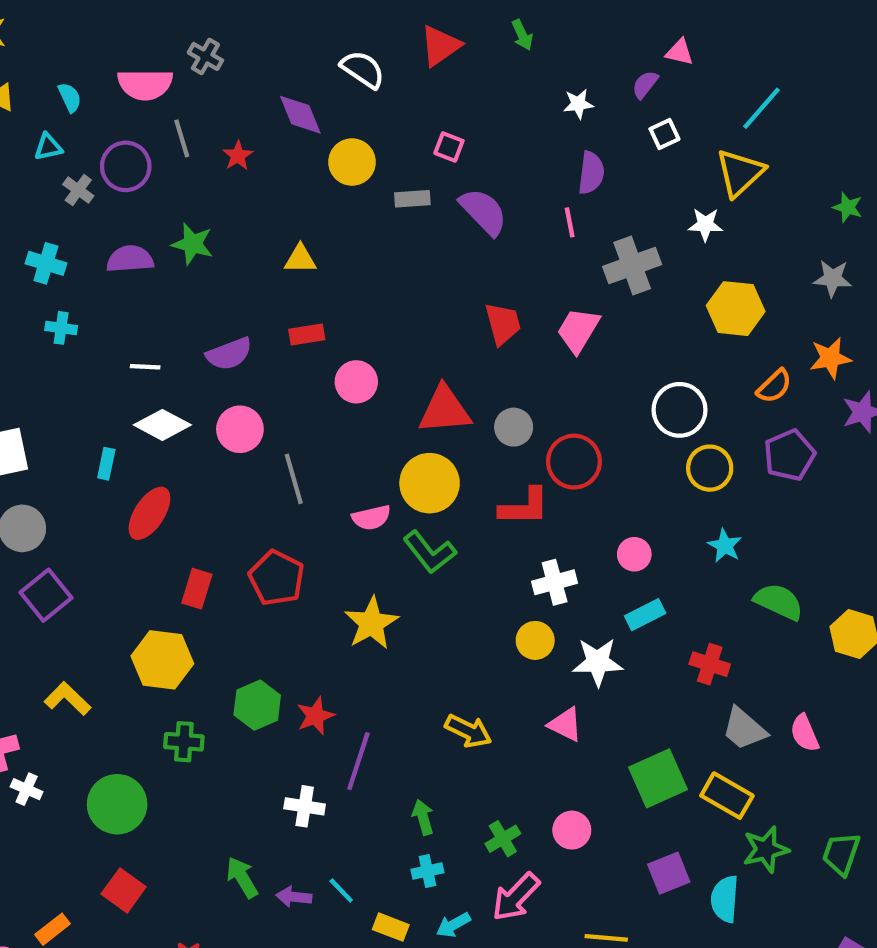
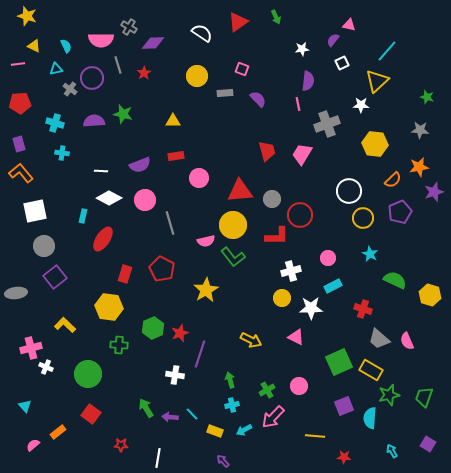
purple diamond: (300, 115) -> (153, 43), moved, turned -70
purple semicircle: (483, 212) -> (258, 99), size x0.7

